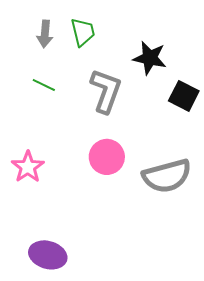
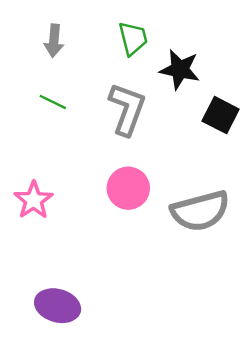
green trapezoid: (83, 32) -> (133, 38), moved

